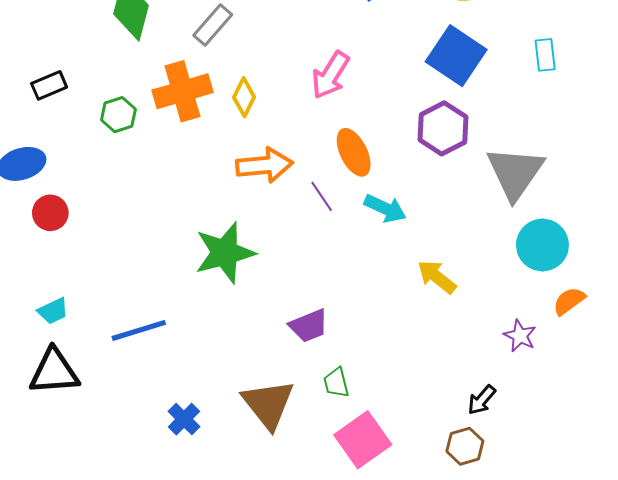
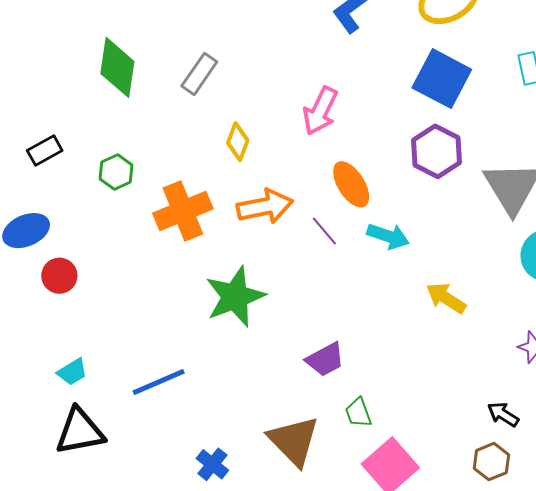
orange cross: (182, 91) -> (183, 211), moved
black arrow: (482, 400) -> (503, 414), turned 88

